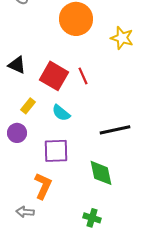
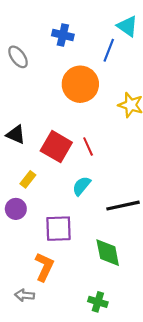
cyan semicircle: (61, 113) -> (81, 186), moved, turned 90

